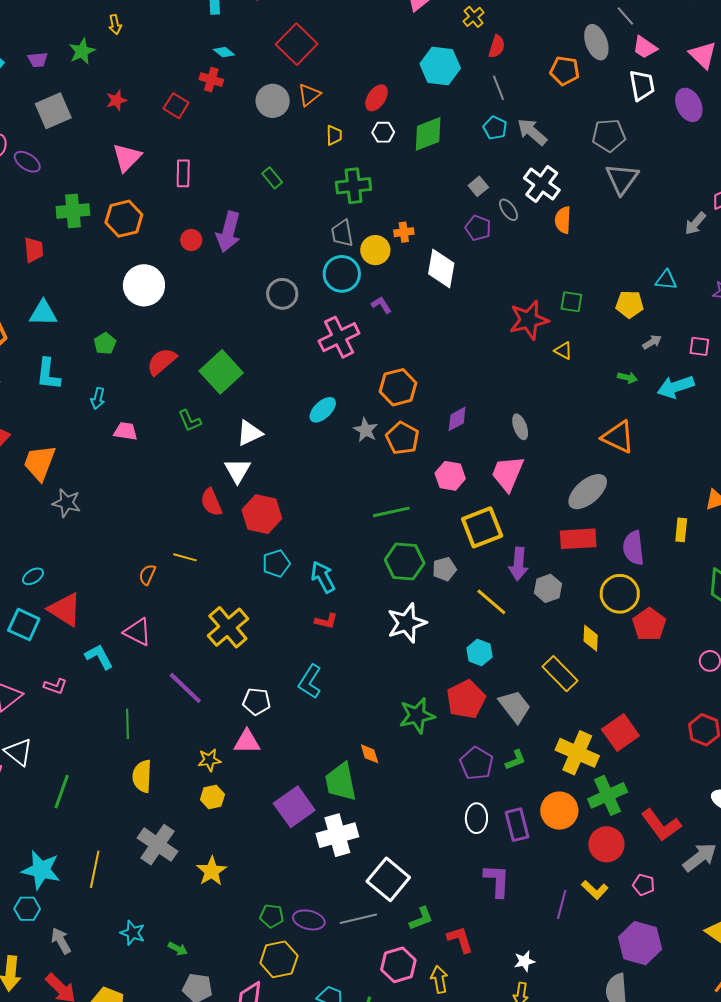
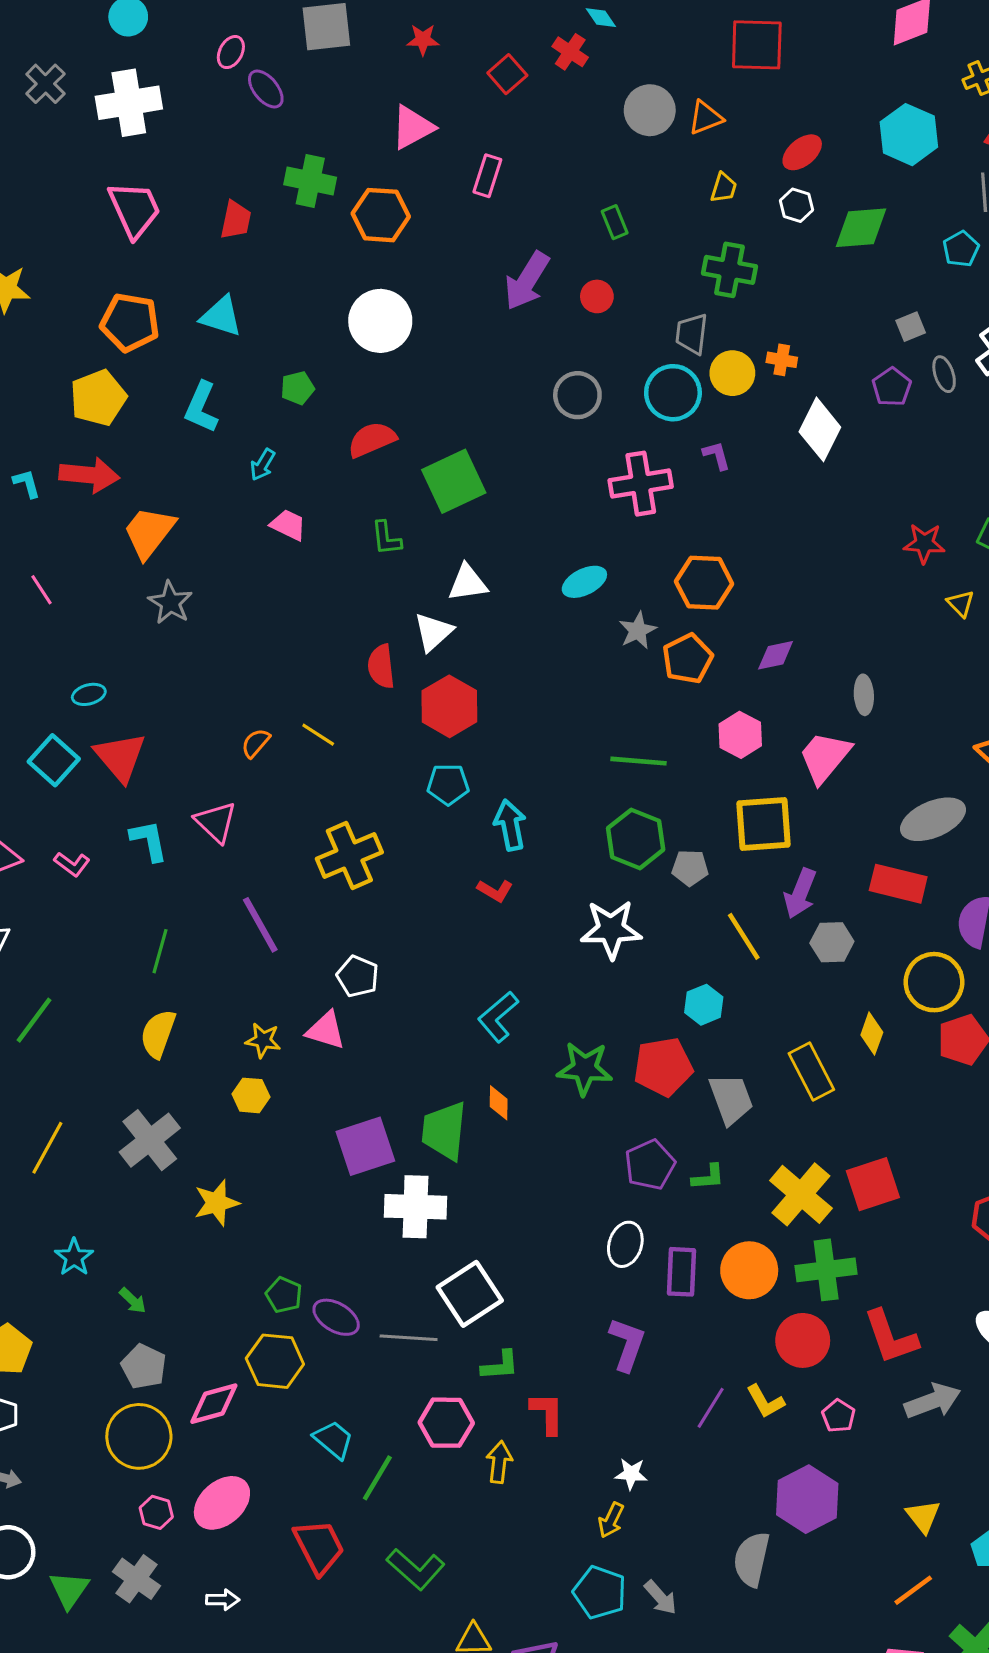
red square: (297, 44) -> (757, 45), moved, turned 30
red circle: (191, 240) -> (597, 296), moved
red star: (529, 320) -> (924, 543), size x0.7
cyan L-shape: (310, 682) -> (498, 1017), moved

